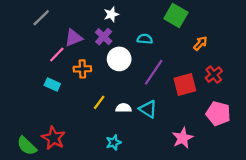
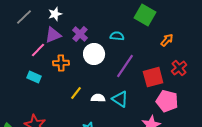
white star: (111, 14) -> (55, 14), moved
pink pentagon: (218, 114) -> (167, 101), moved

